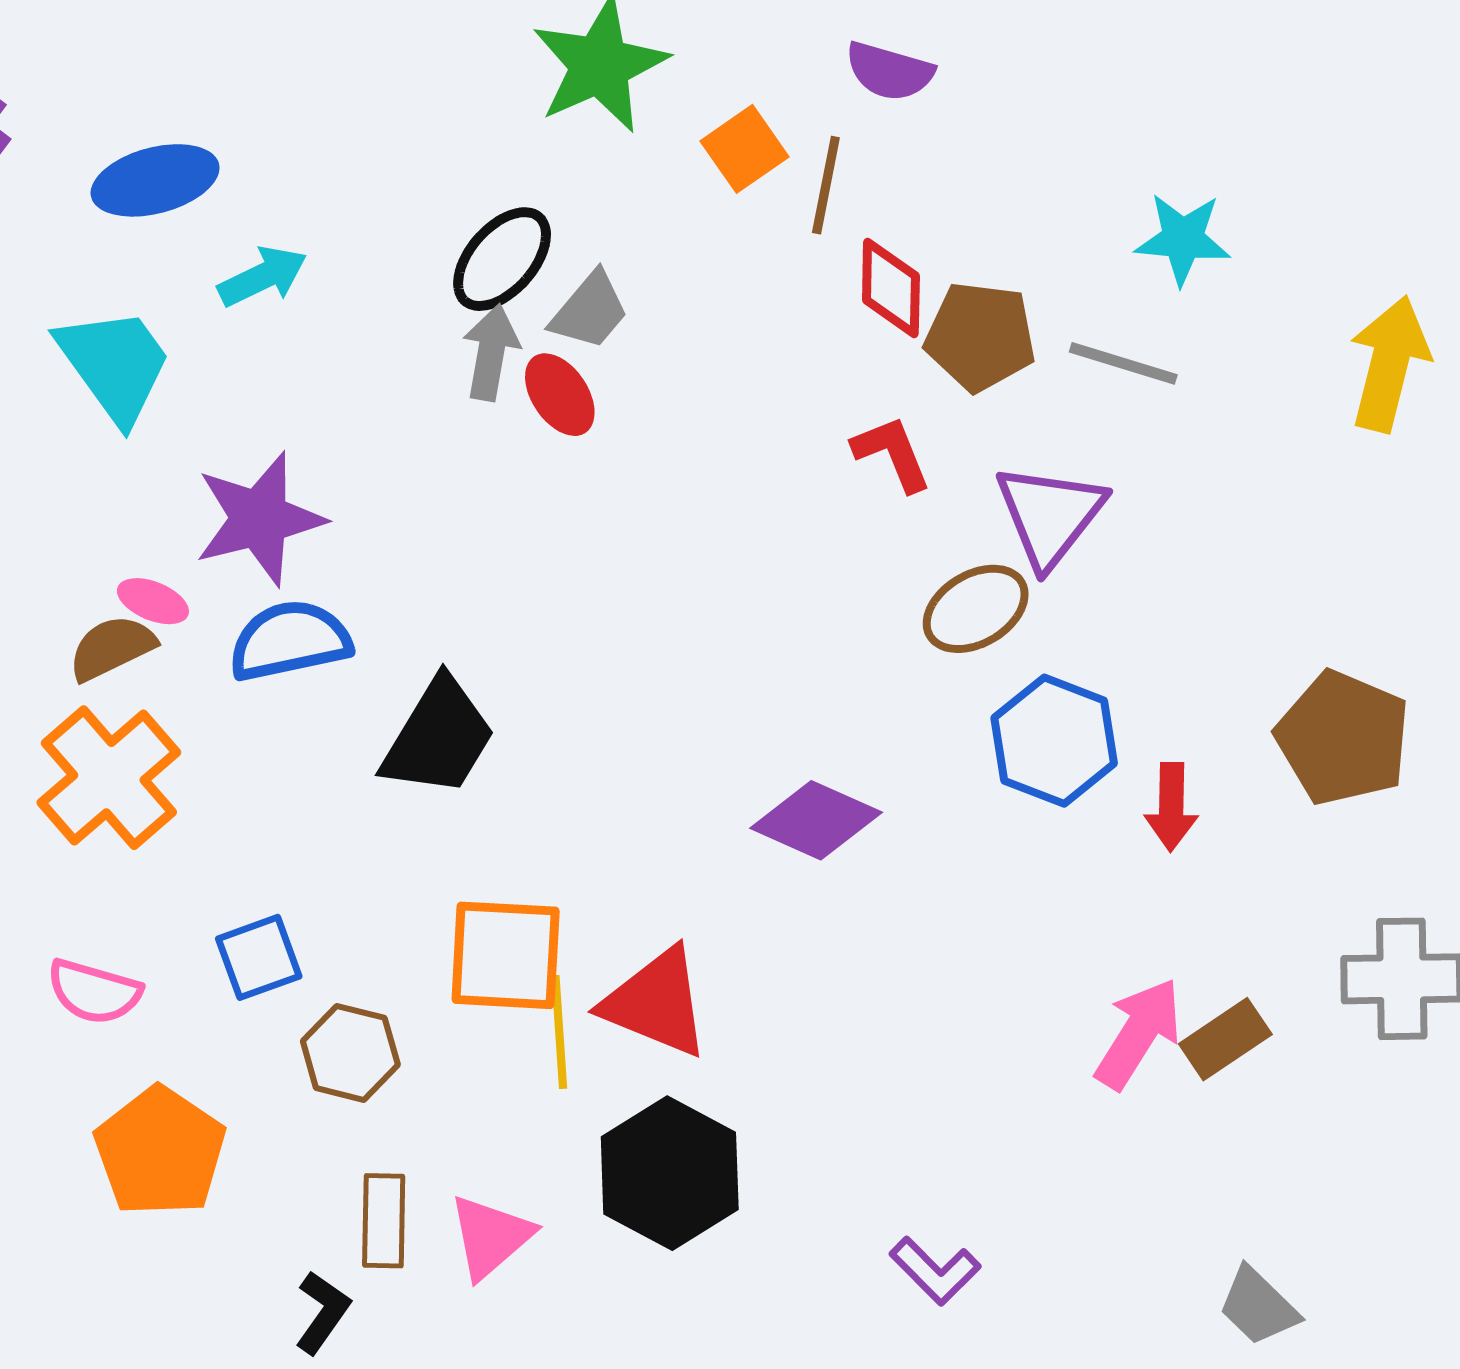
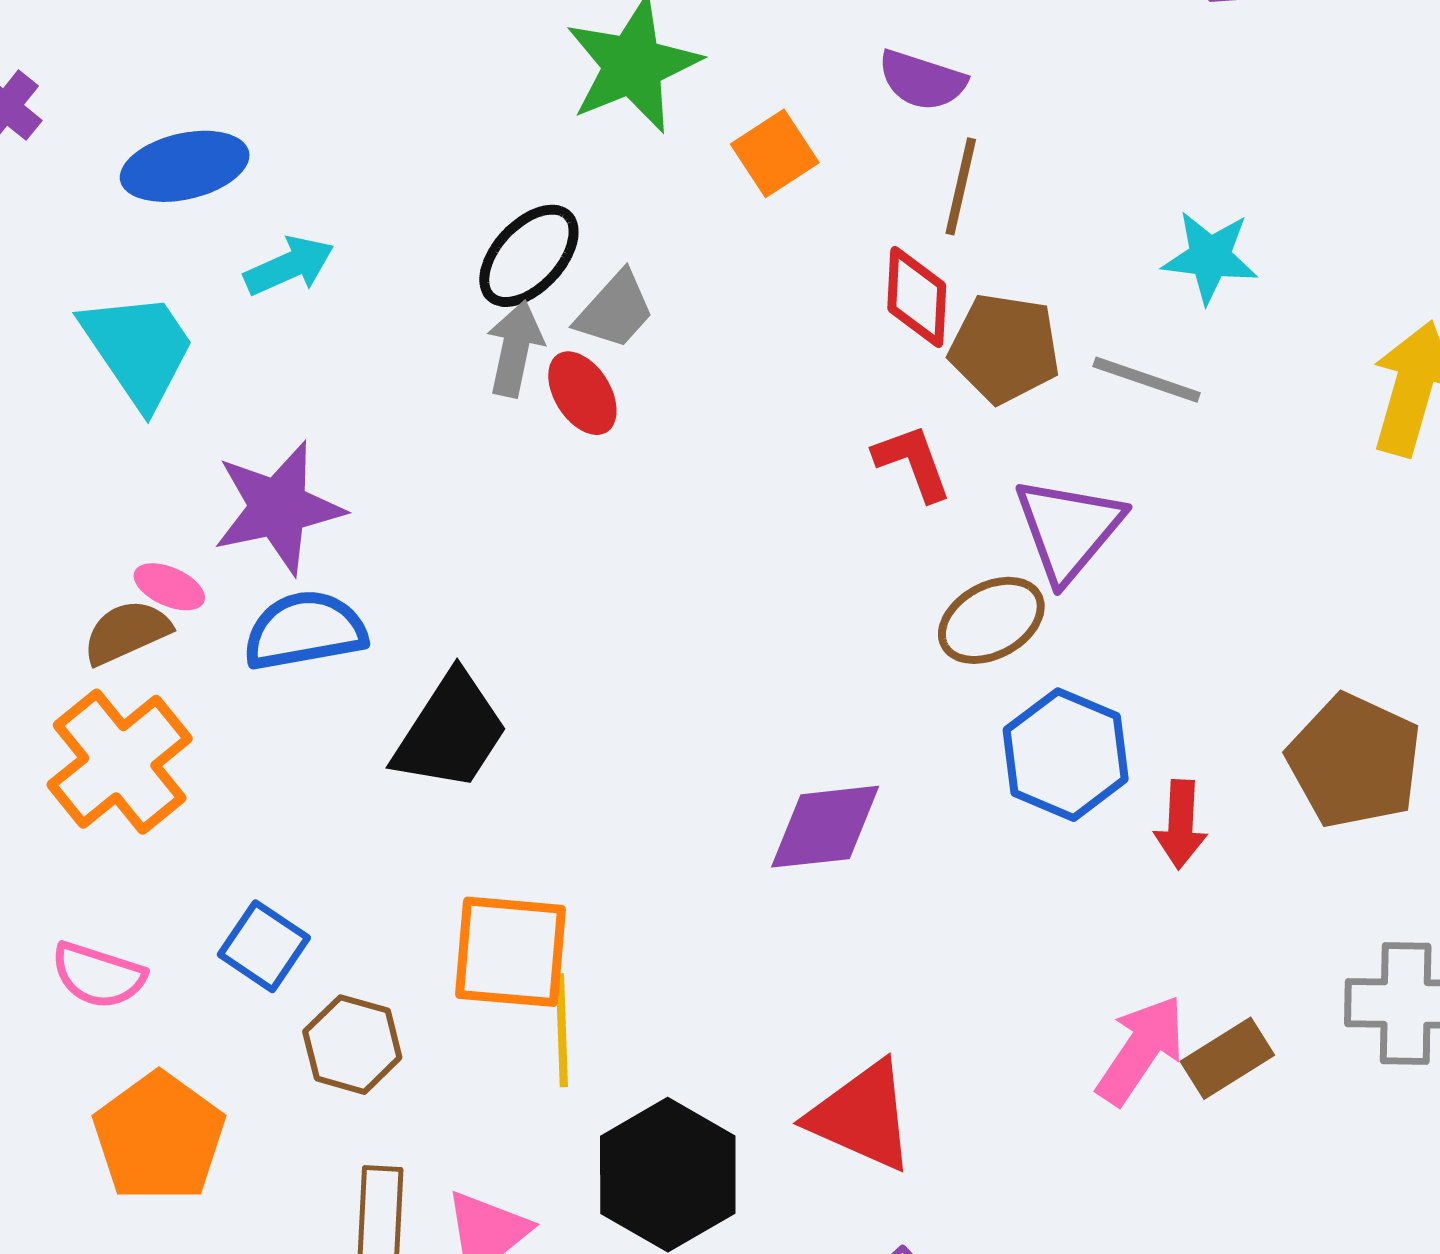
brown line: (826, 185) -> (961, 186), moved
purple diamond: (816, 820) -> (825, 827), turned -32
blue square: (259, 957) -> (264, 946), turned -38
red triangle: (656, 1003) -> (862, 1116), moved

